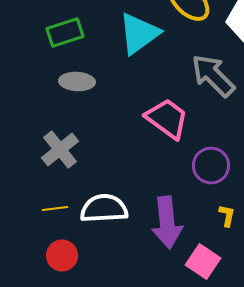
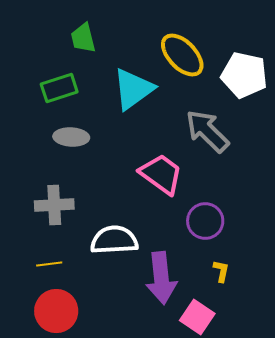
gray cross: (60, 150) -> (54, 205), turned 36
white semicircle: (104, 209) -> (114, 240), moved
red circle: (62, 256) -> (56, 311), size x1.4

